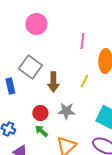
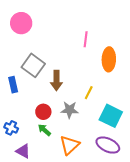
pink circle: (36, 24) -> (21, 23), moved
yellow line: (84, 81) -> (89, 93), moved

